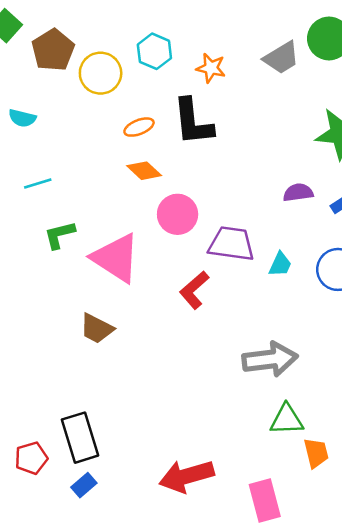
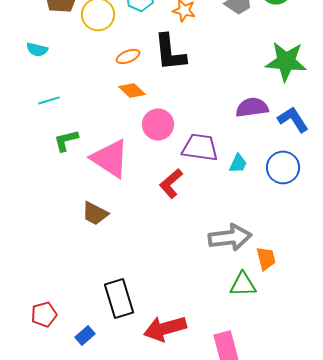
purple semicircle: (298, 192) -> (252, 107), size x1.4
black rectangle: (80, 438) -> (119, 298), moved
orange trapezoid: (316, 453) -> (266, 258), moved

